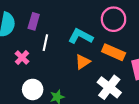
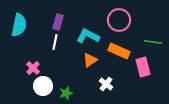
purple rectangle: (34, 21) -> (58, 22), moved
pink cross: (22, 58) -> (33, 68), moved
white cross: (109, 87) -> (106, 84), moved, size x0.6

